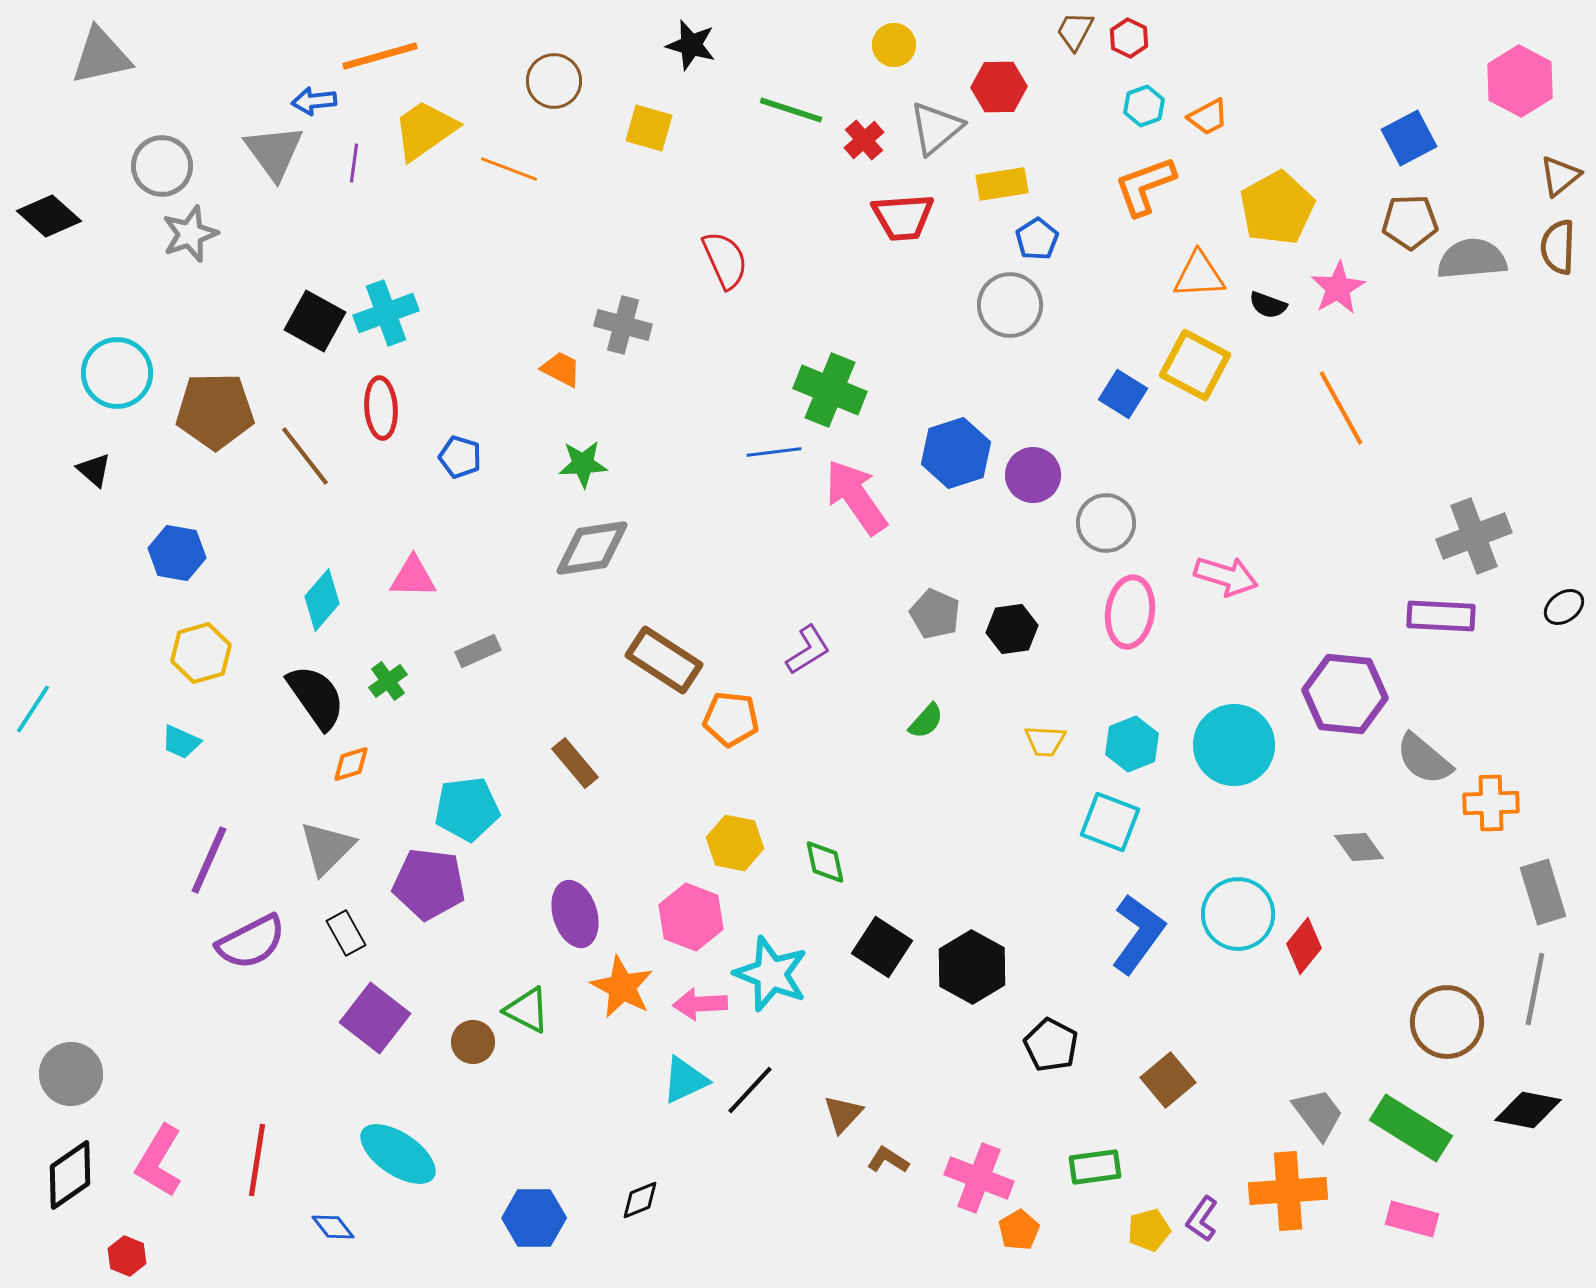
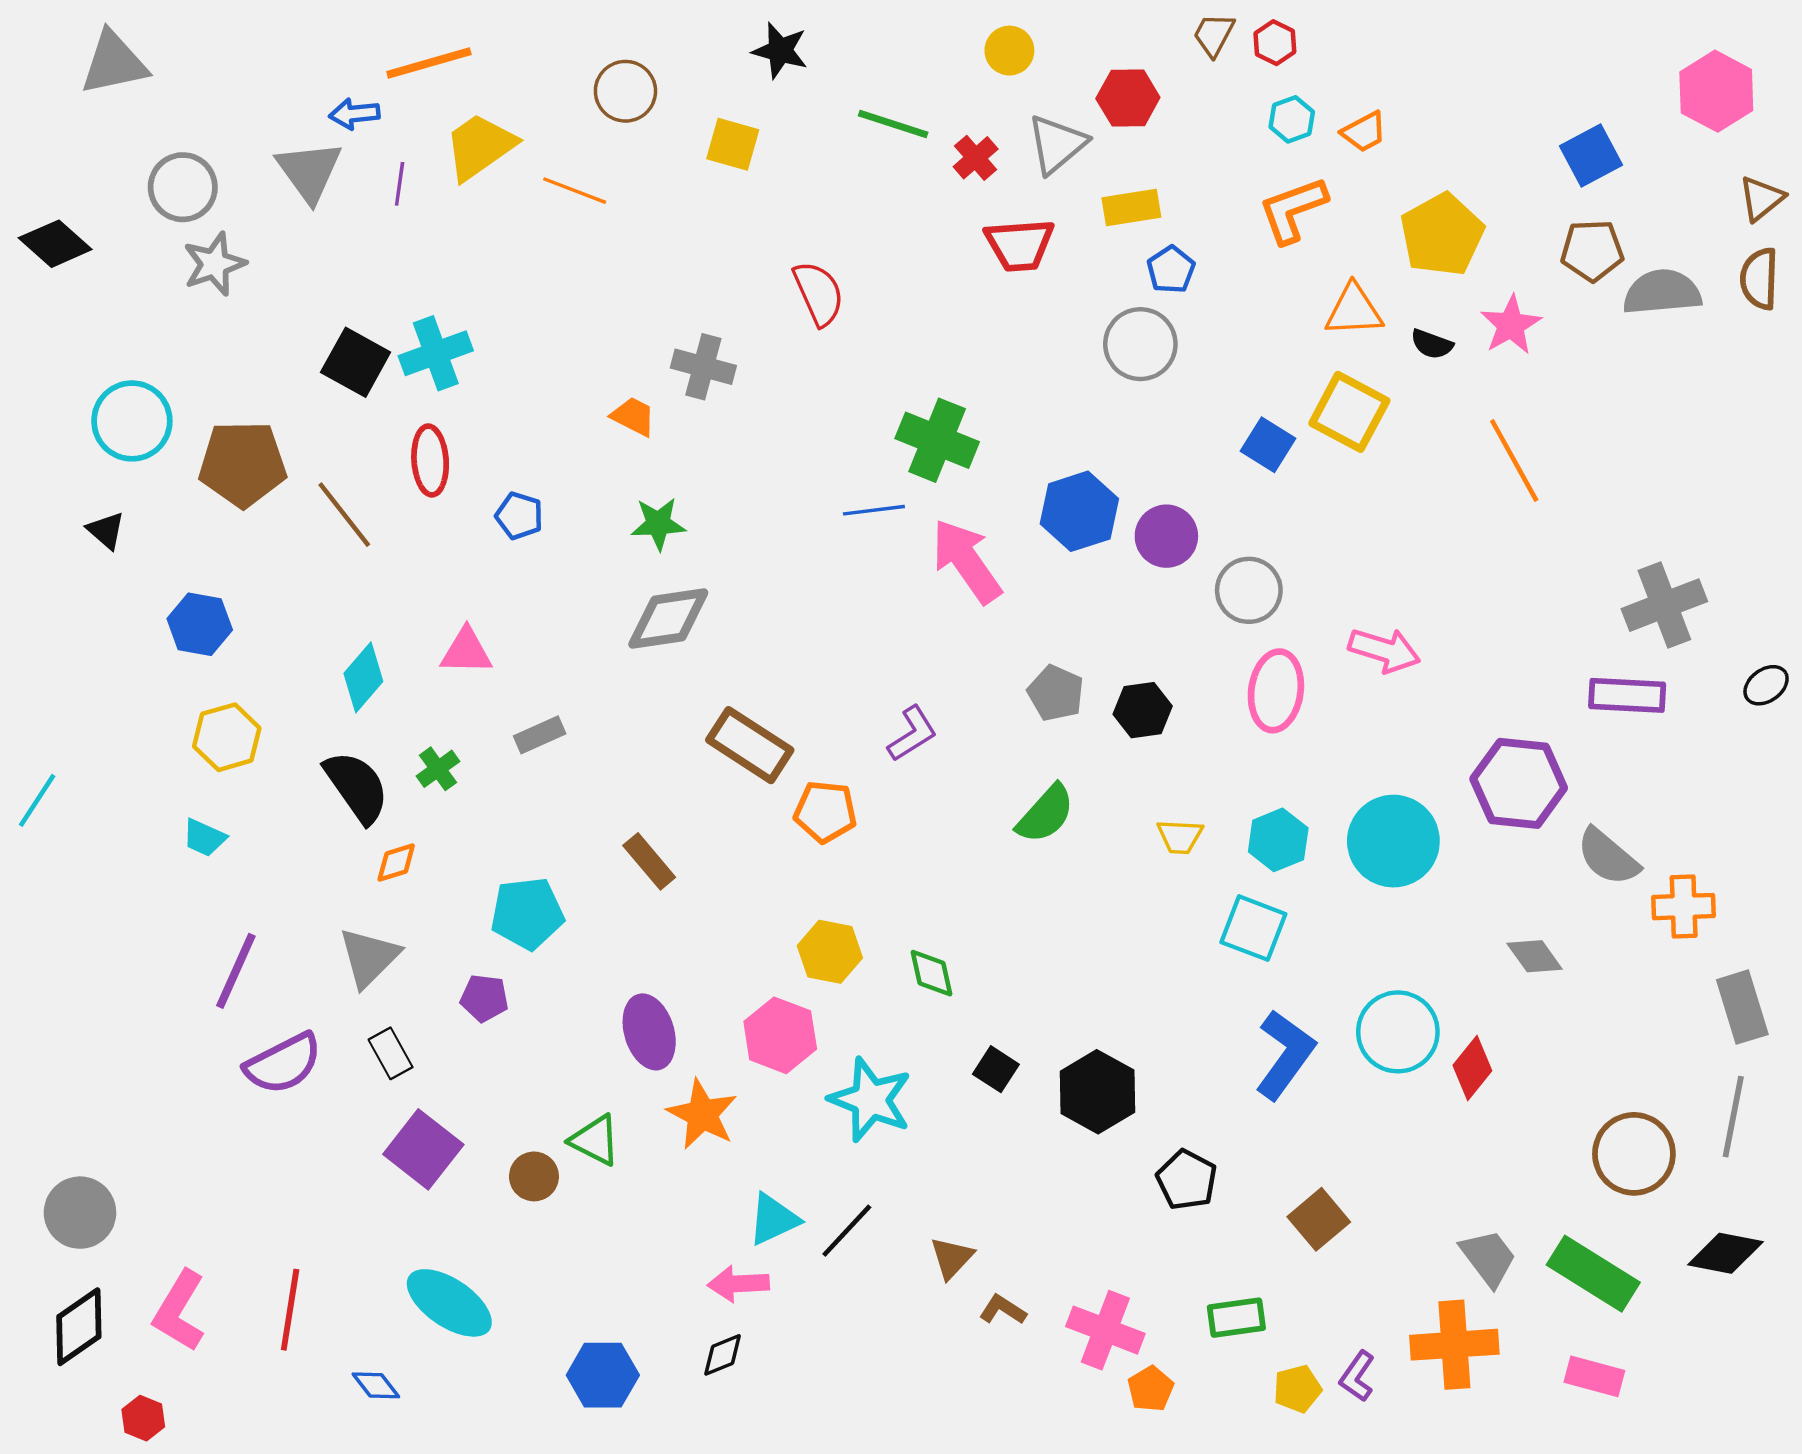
green semicircle: (926, 721) -> (1046, 814), size x1.5
purple pentagon: (429, 884) -> (484, 998), size x0.6
black square: (882, 947) -> (996, 1069), size x0.7
pink arrow: (700, 1004) -> (738, 1284), moved

